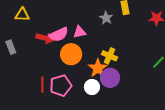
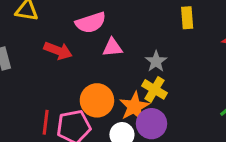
gray star: (106, 18) -> (156, 61), moved
pink semicircle: (59, 34) -> (91, 23), moved
orange circle: (71, 54) -> (97, 100), moved

